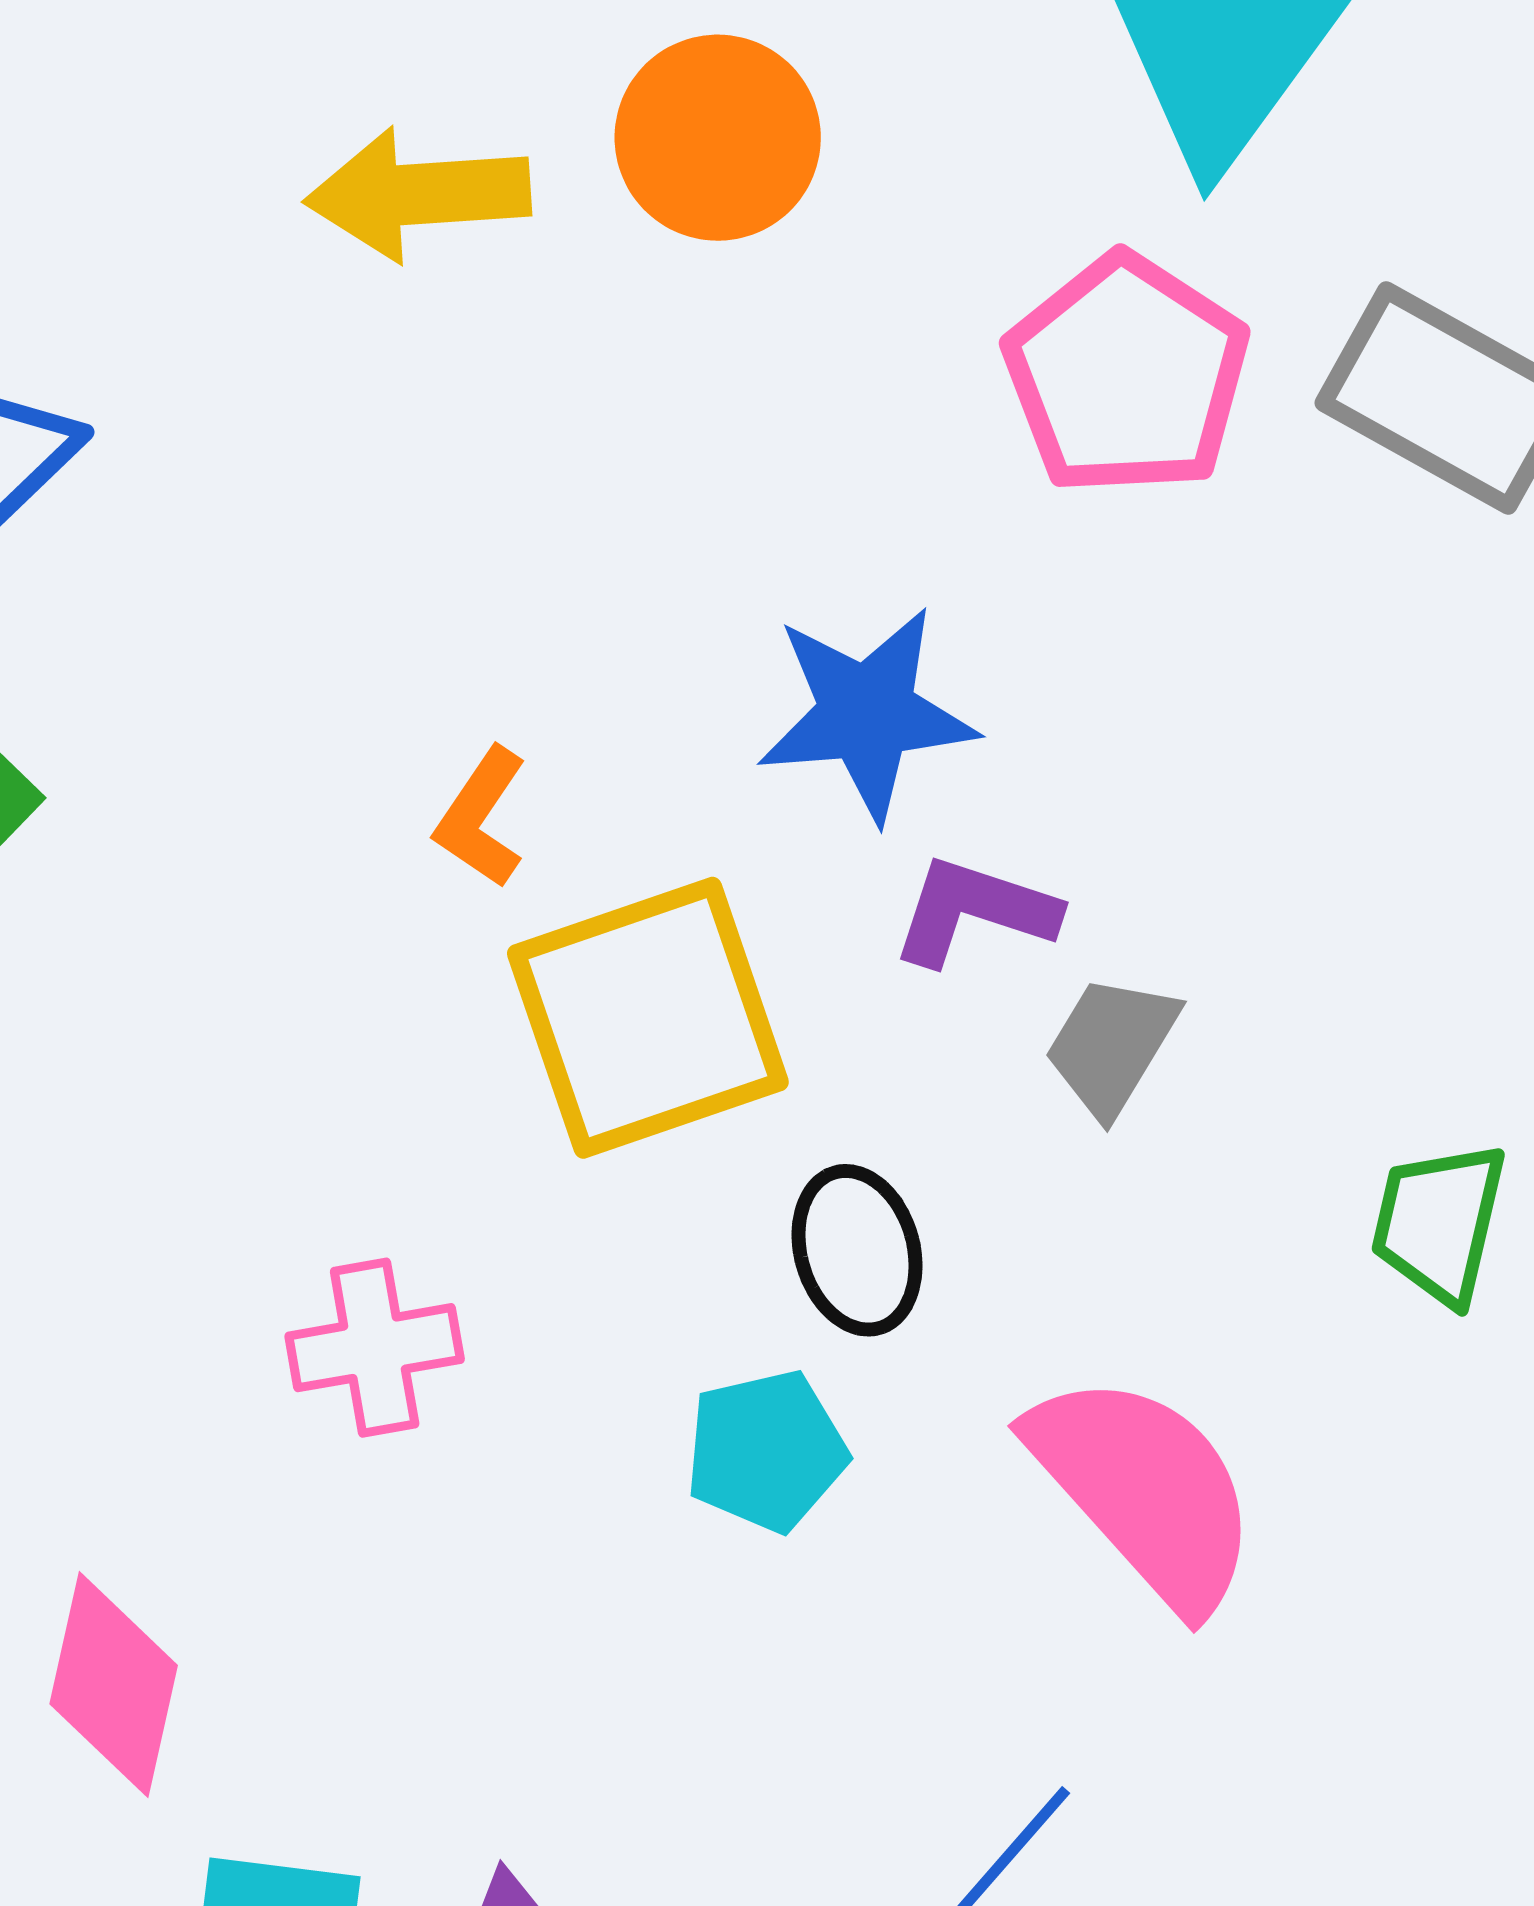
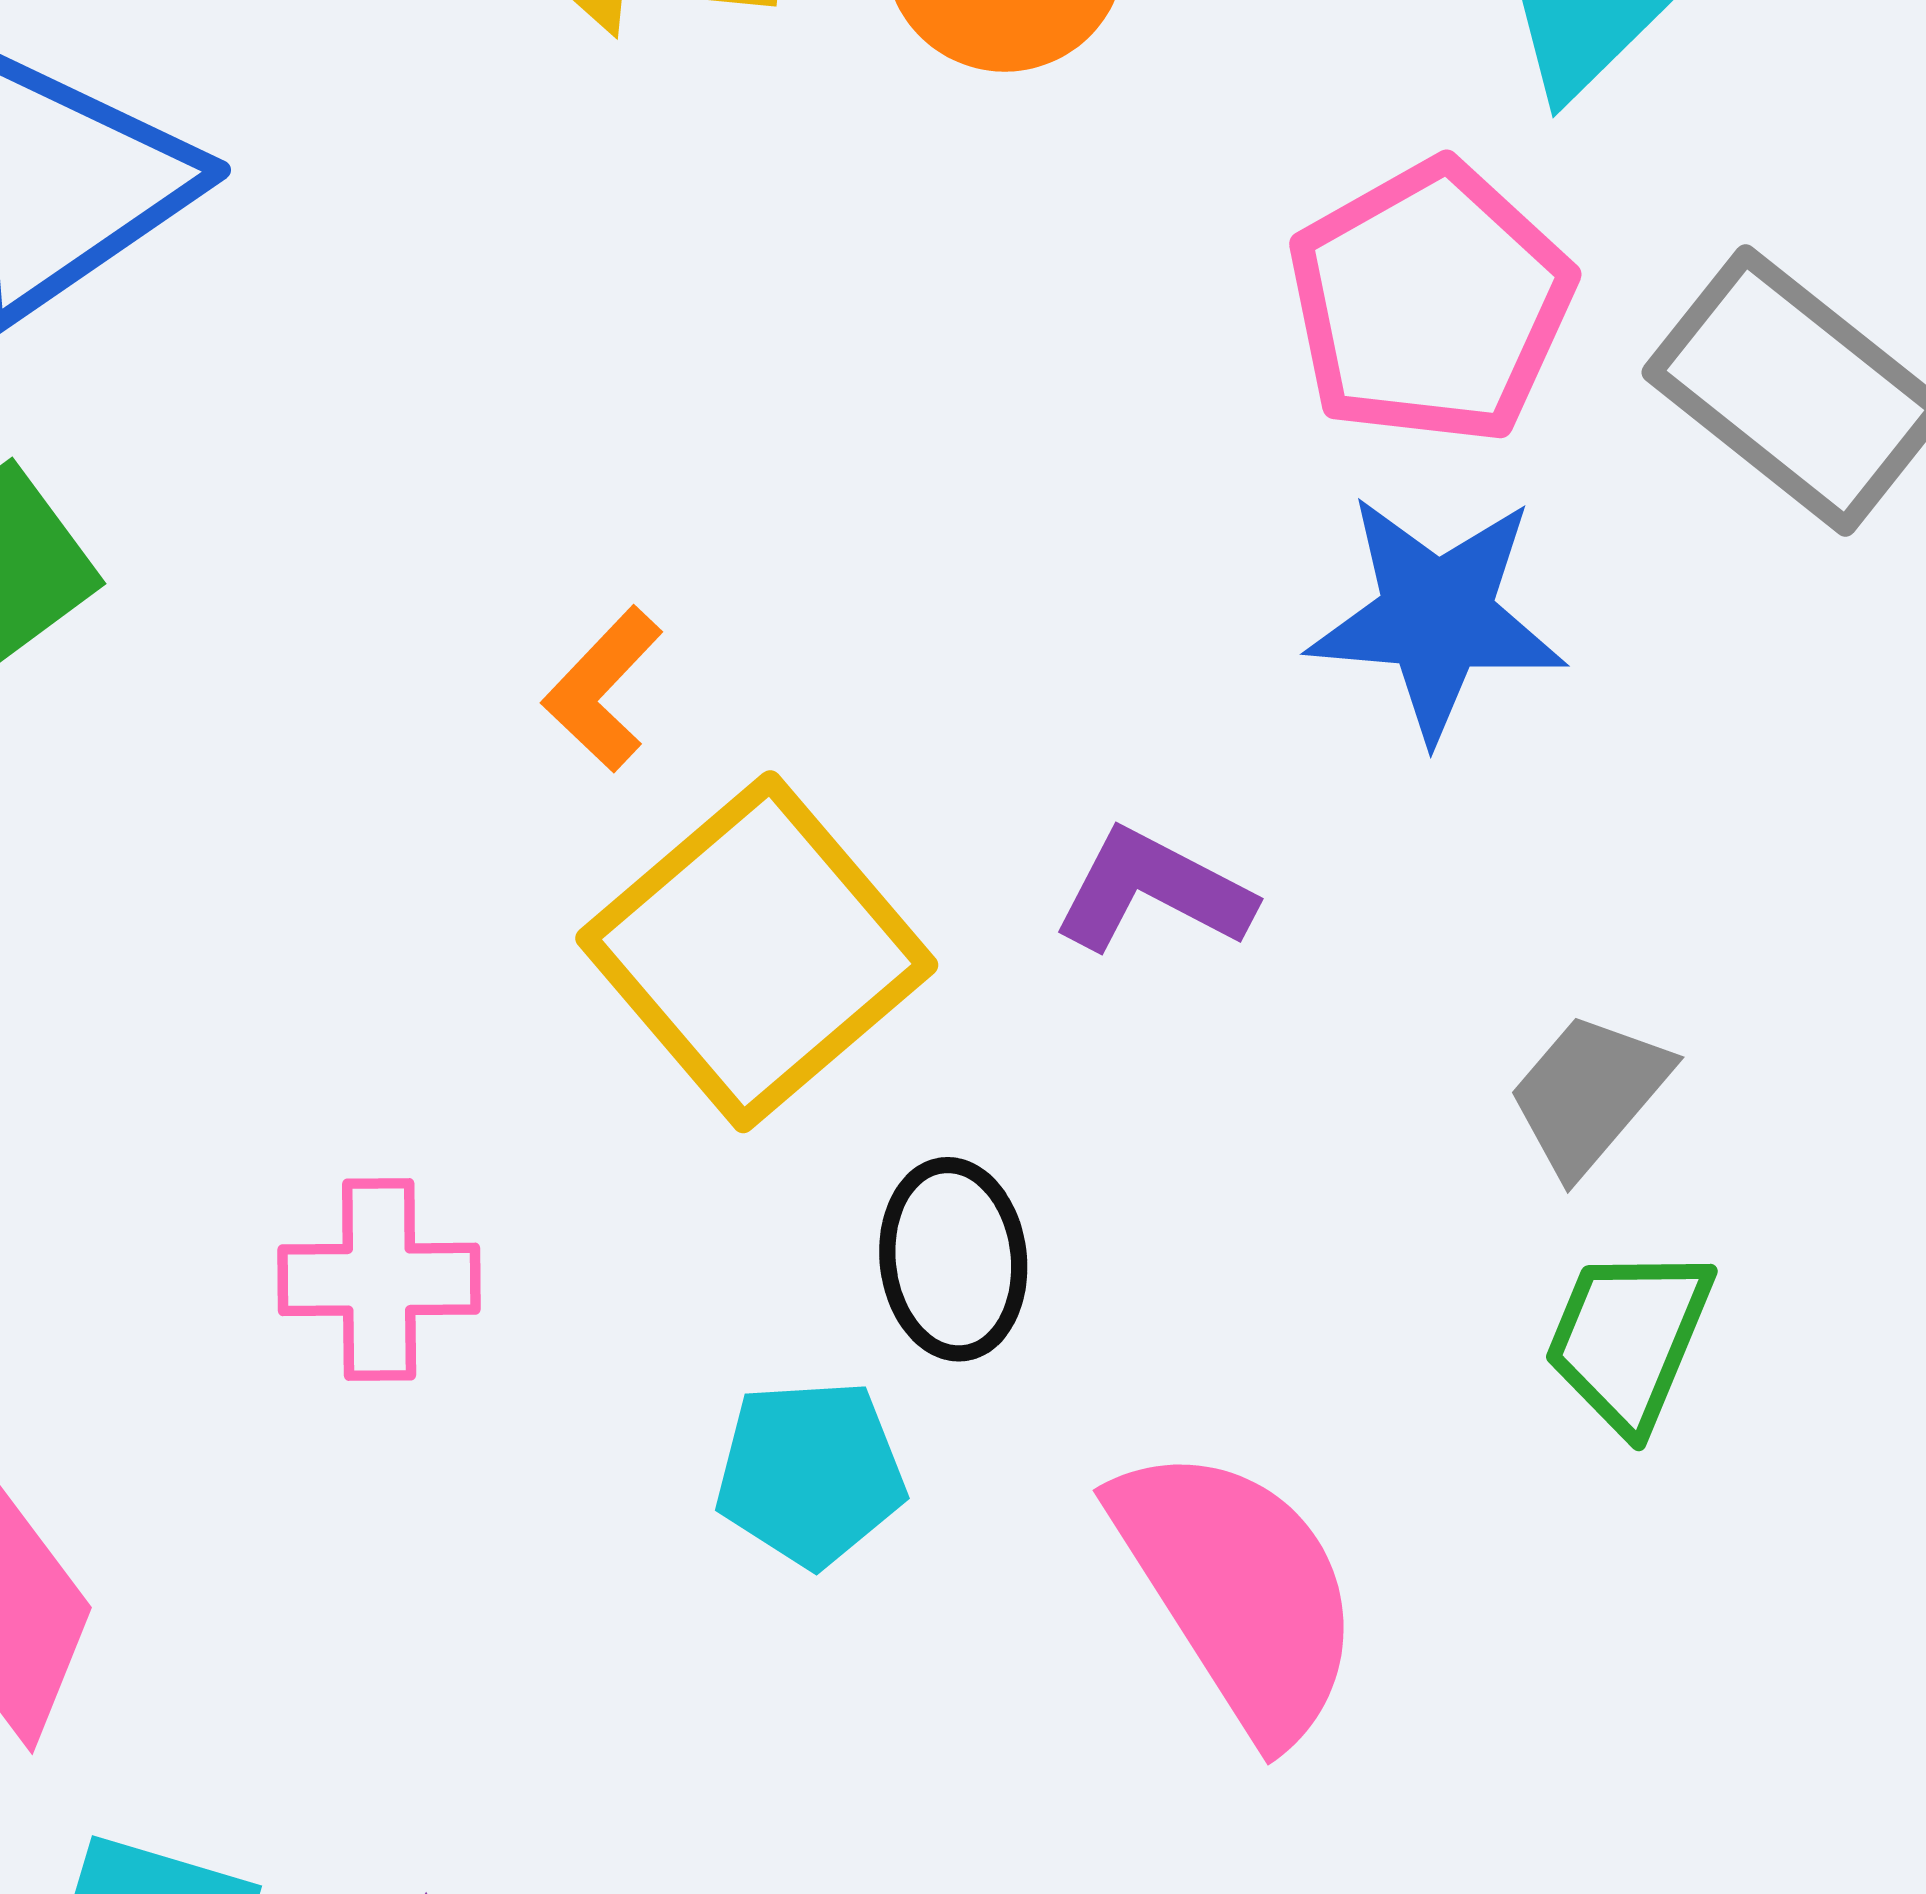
blue star: (867, 714) -> (1437, 617), moved
yellow square: (648, 1018) -> (757, 952), turned -31
gray trapezoid: (1112, 1045) -> (1589, 1094), moved

